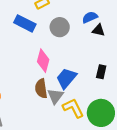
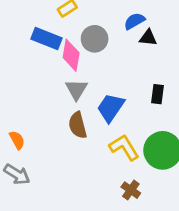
pink diamond: (43, 61) -> (71, 55), moved
gray triangle: (55, 96) -> (76, 90), moved

